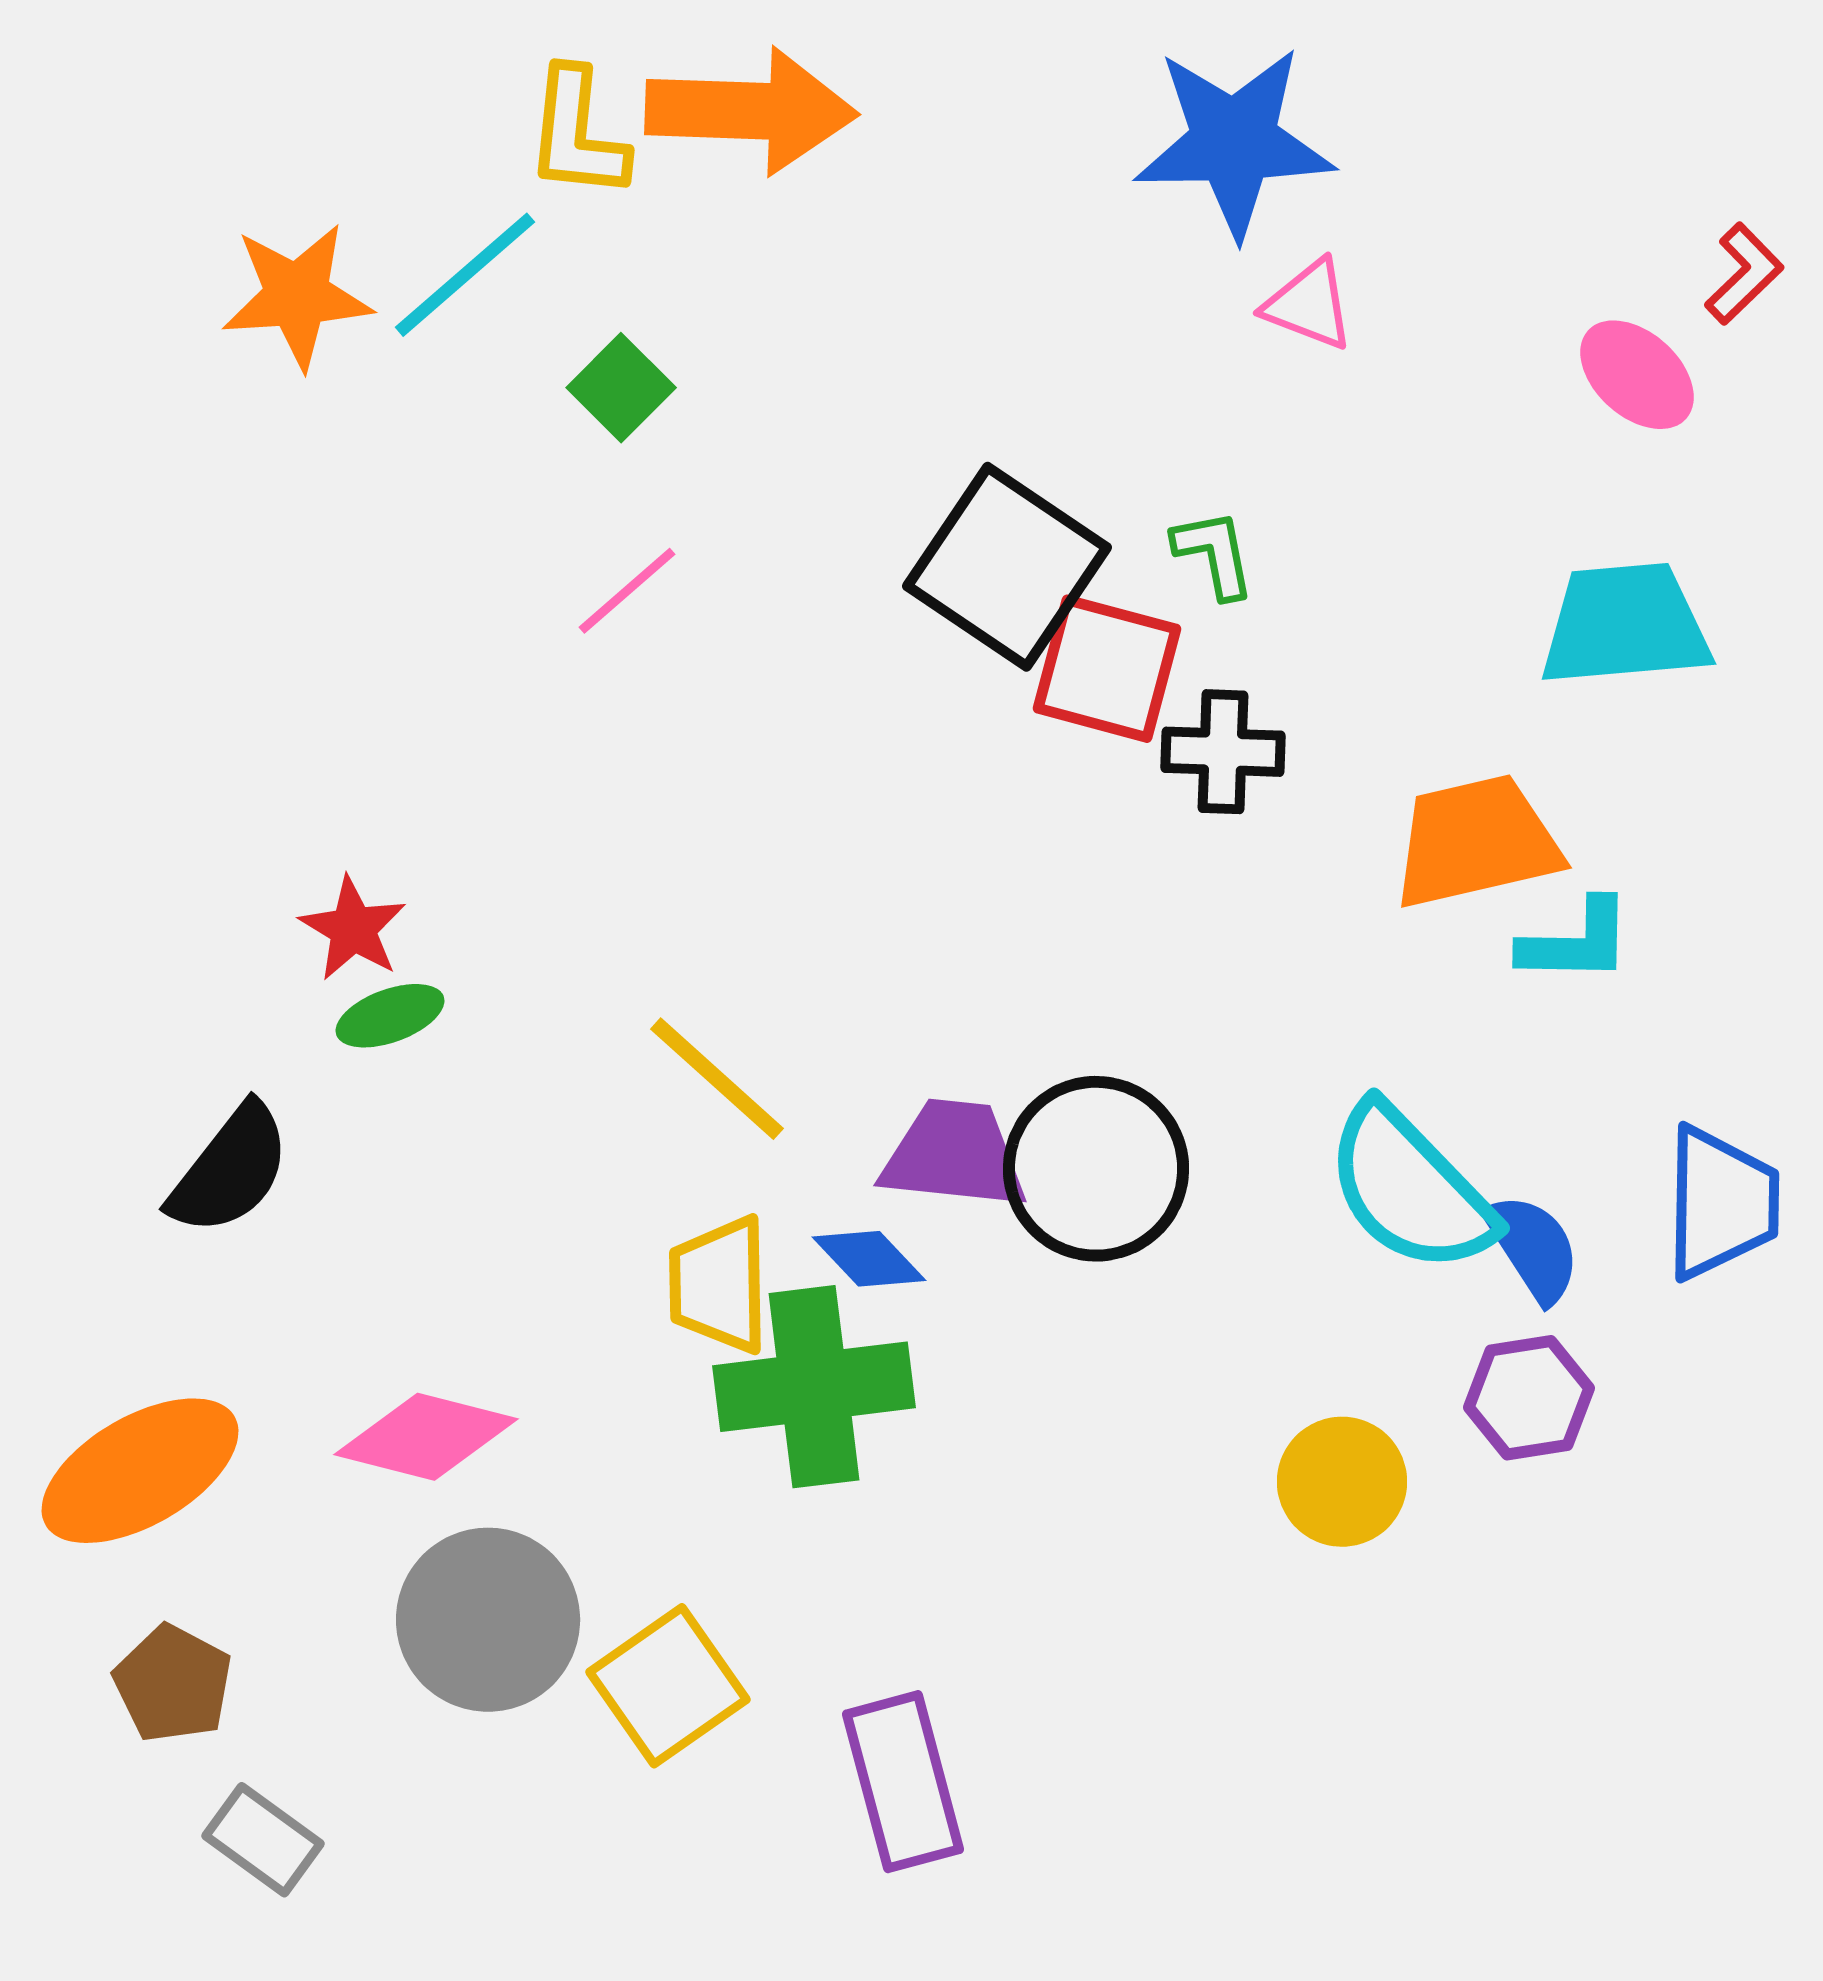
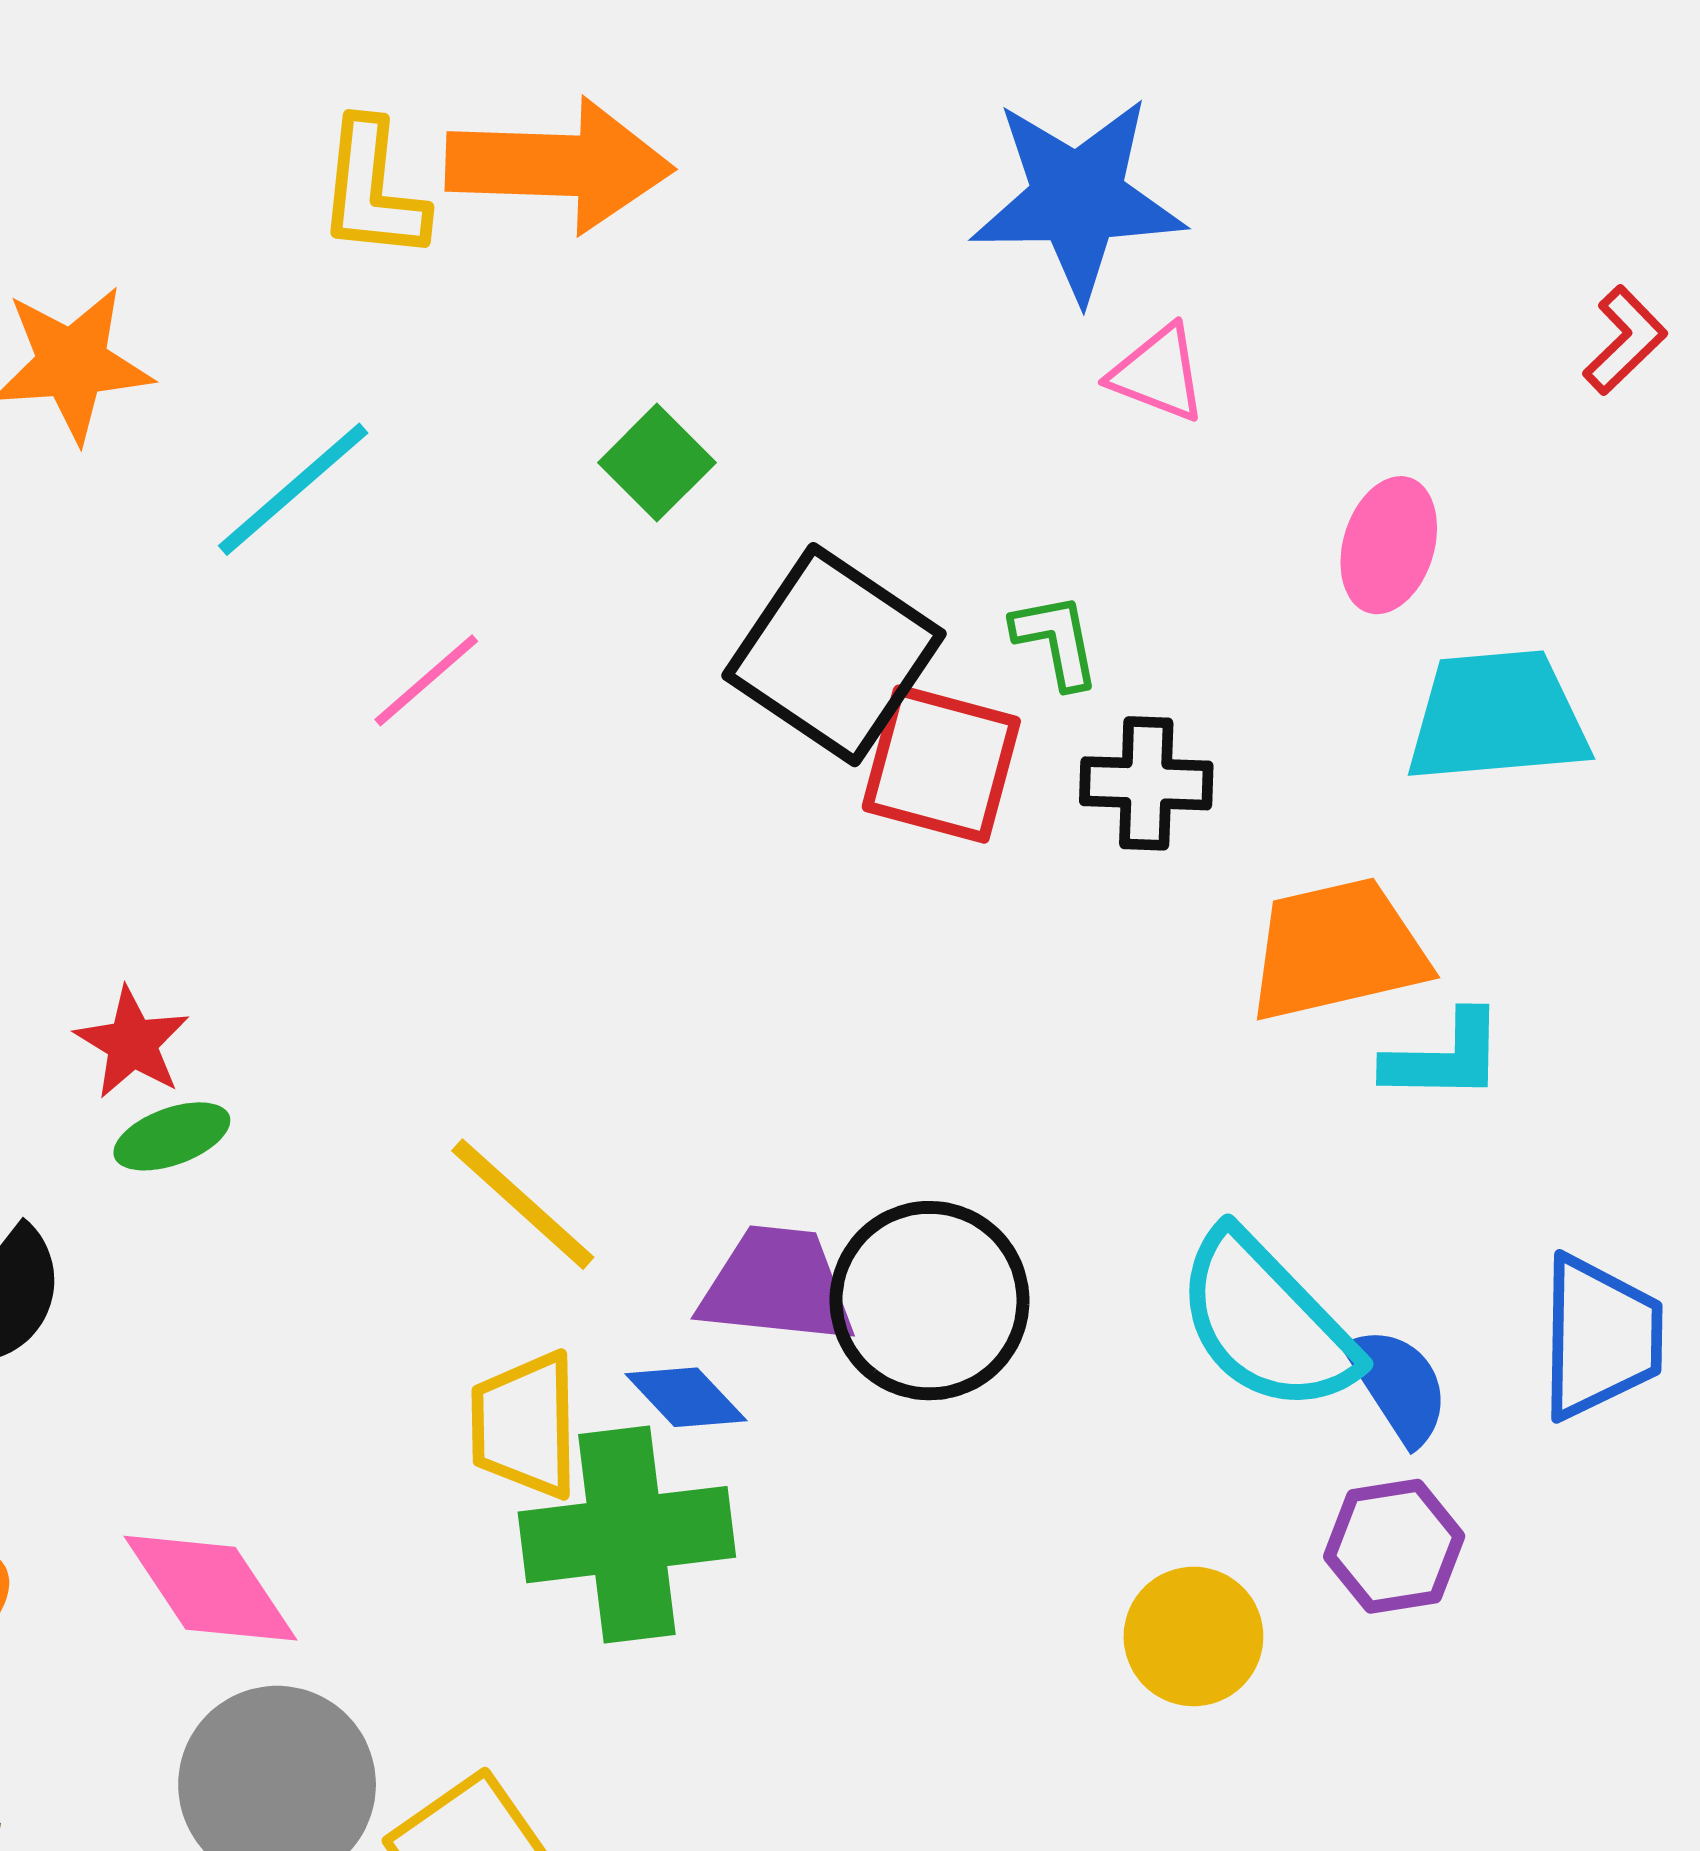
cyan line: (465, 275) -> (293, 489), moved
pink ellipse: (1637, 375) -> (1389, 545), moved, turned 65
green square: (621, 388) -> (657, 463), moved
black cross: (1223, 752) -> (1146, 783), moved
pink diamond: (426, 1437) -> (211, 1588), turned 42

